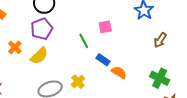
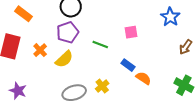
green line: (84, 41) -> (100, 45), moved, turned -42

